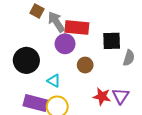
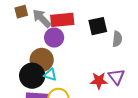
brown square: (37, 11) -> (21, 12), turned -32
black circle: (26, 60) -> (32, 76), moved
brown circle: (85, 65) -> (42, 60), moved, size x1.5

